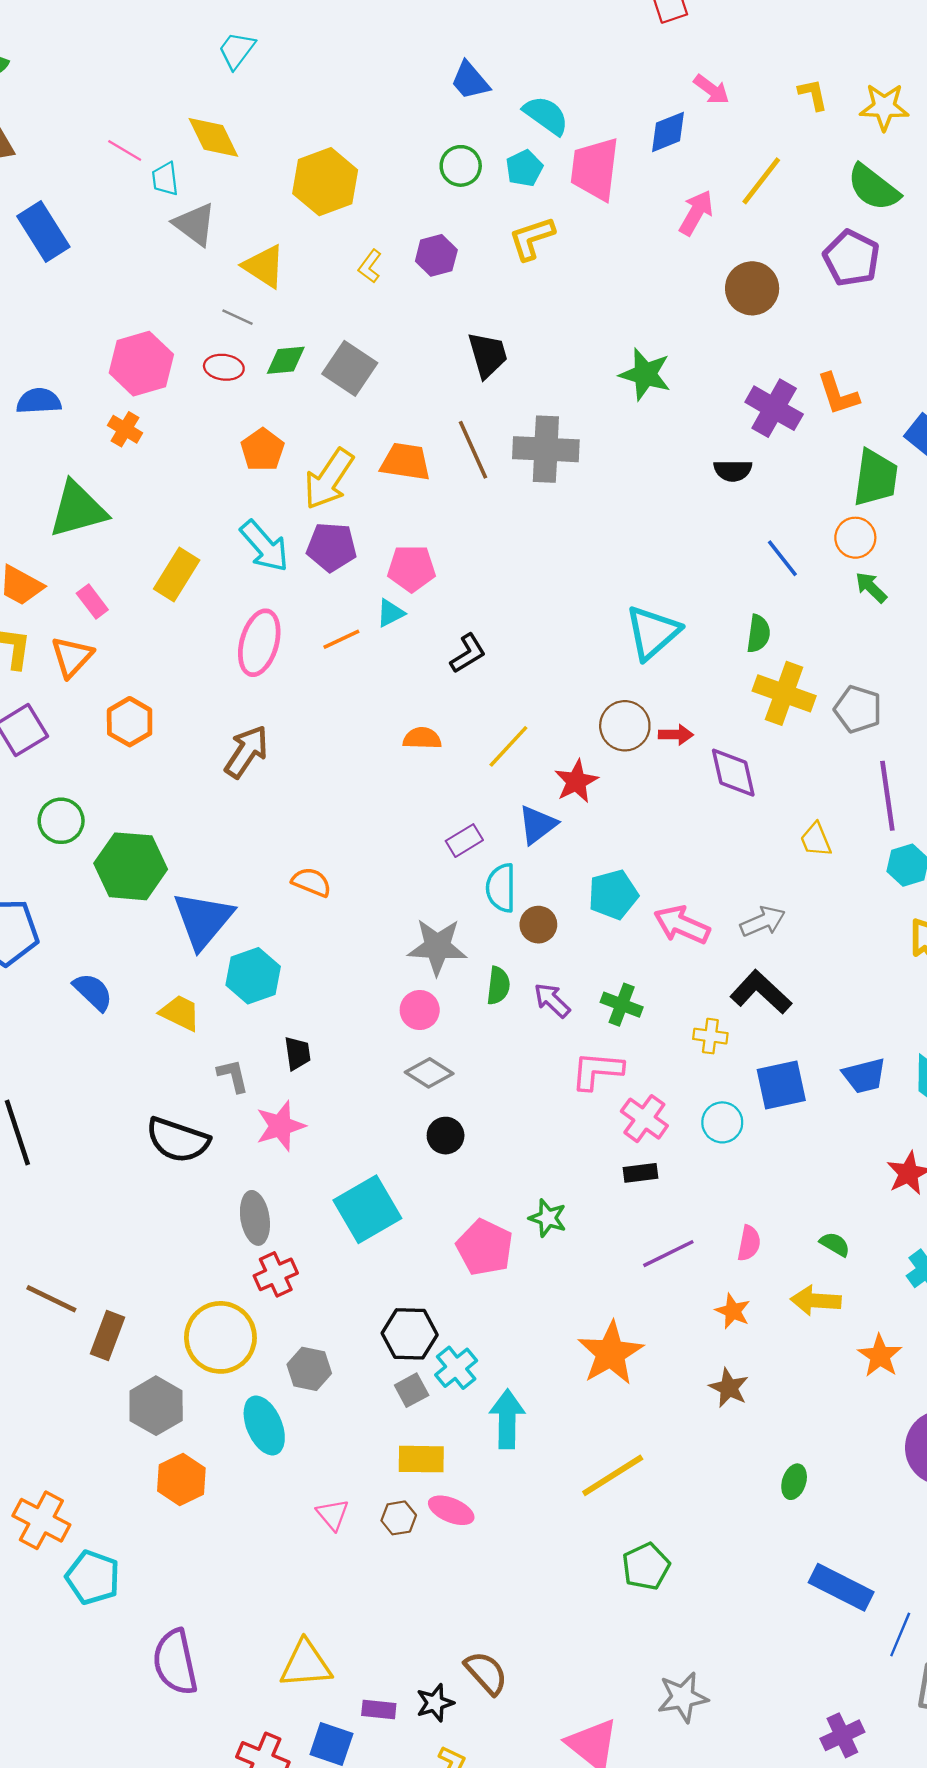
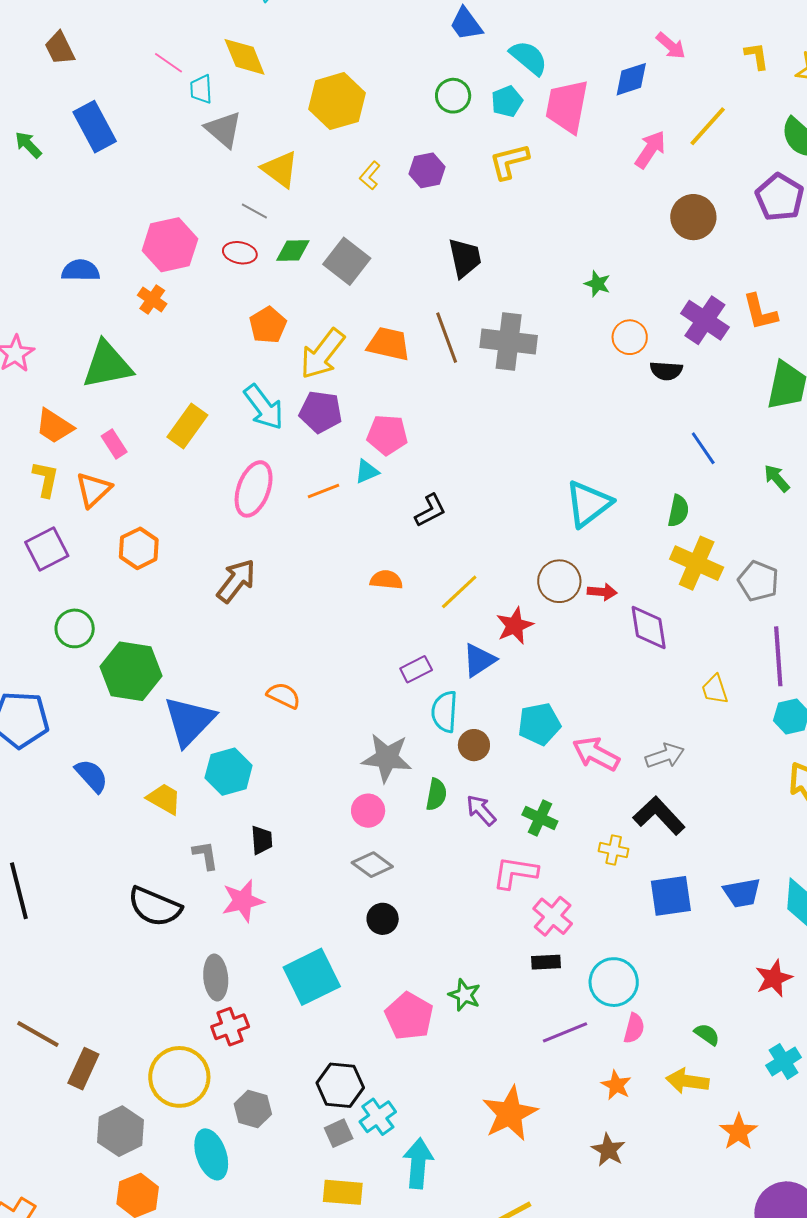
green star: (645, 374) -> (597, 284), size x0.6
orange circle: (855, 538) -> (630, 337), moved
cyan circle: (722, 1122) -> (614, 982), moved, size x1.4

